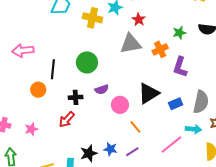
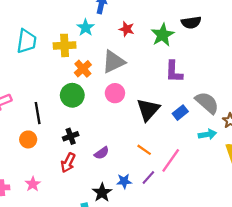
red star: (139, 20) -> (127, 29), moved
green star: (179, 33) -> (163, 35), size x1.5
orange cross: (160, 49) -> (83, 69), moved
purple semicircle: (102, 90) -> (102, 153), moved
gray semicircle: (201, 102) -> (207, 103), turned -45
pink circle: (120, 105) -> (115, 93), moved
pink line: (171, 145) -> (171, 160), moved

